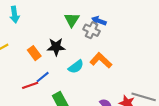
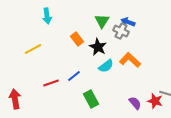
black star: (56, 47) -> (98, 47), moved, turned 30
orange rectangle: (34, 53) -> (77, 39), moved
red line: (30, 85) -> (51, 83), moved

